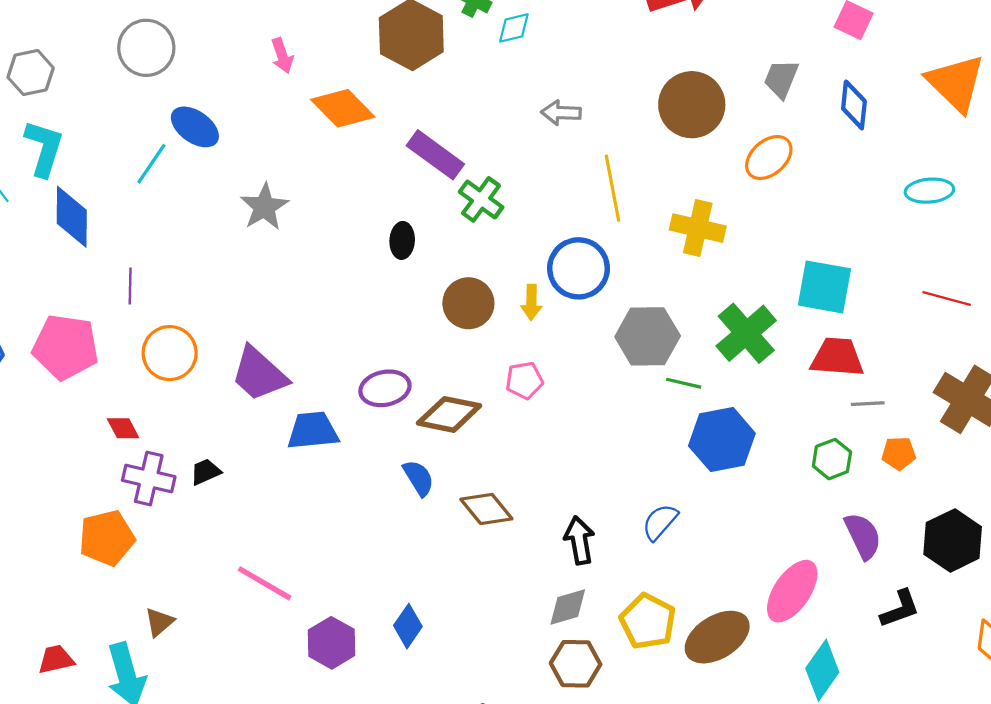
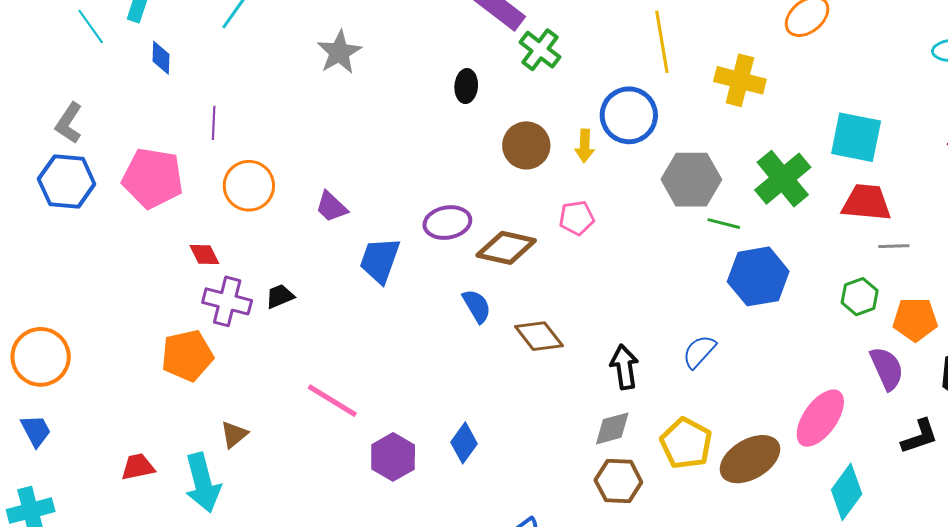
blue diamond: (72, 217) -> (161, 58), size x0.6
purple trapezoid: (259, 374) -> (331, 207), size x0.6
blue trapezoid: (313, 431) -> (380, 260), turned -66
orange pentagon: (899, 453) -> (915, 319), moved, size x1.4

